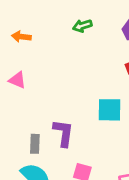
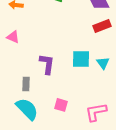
purple L-shape: (63, 133) -> (47, 64), moved

